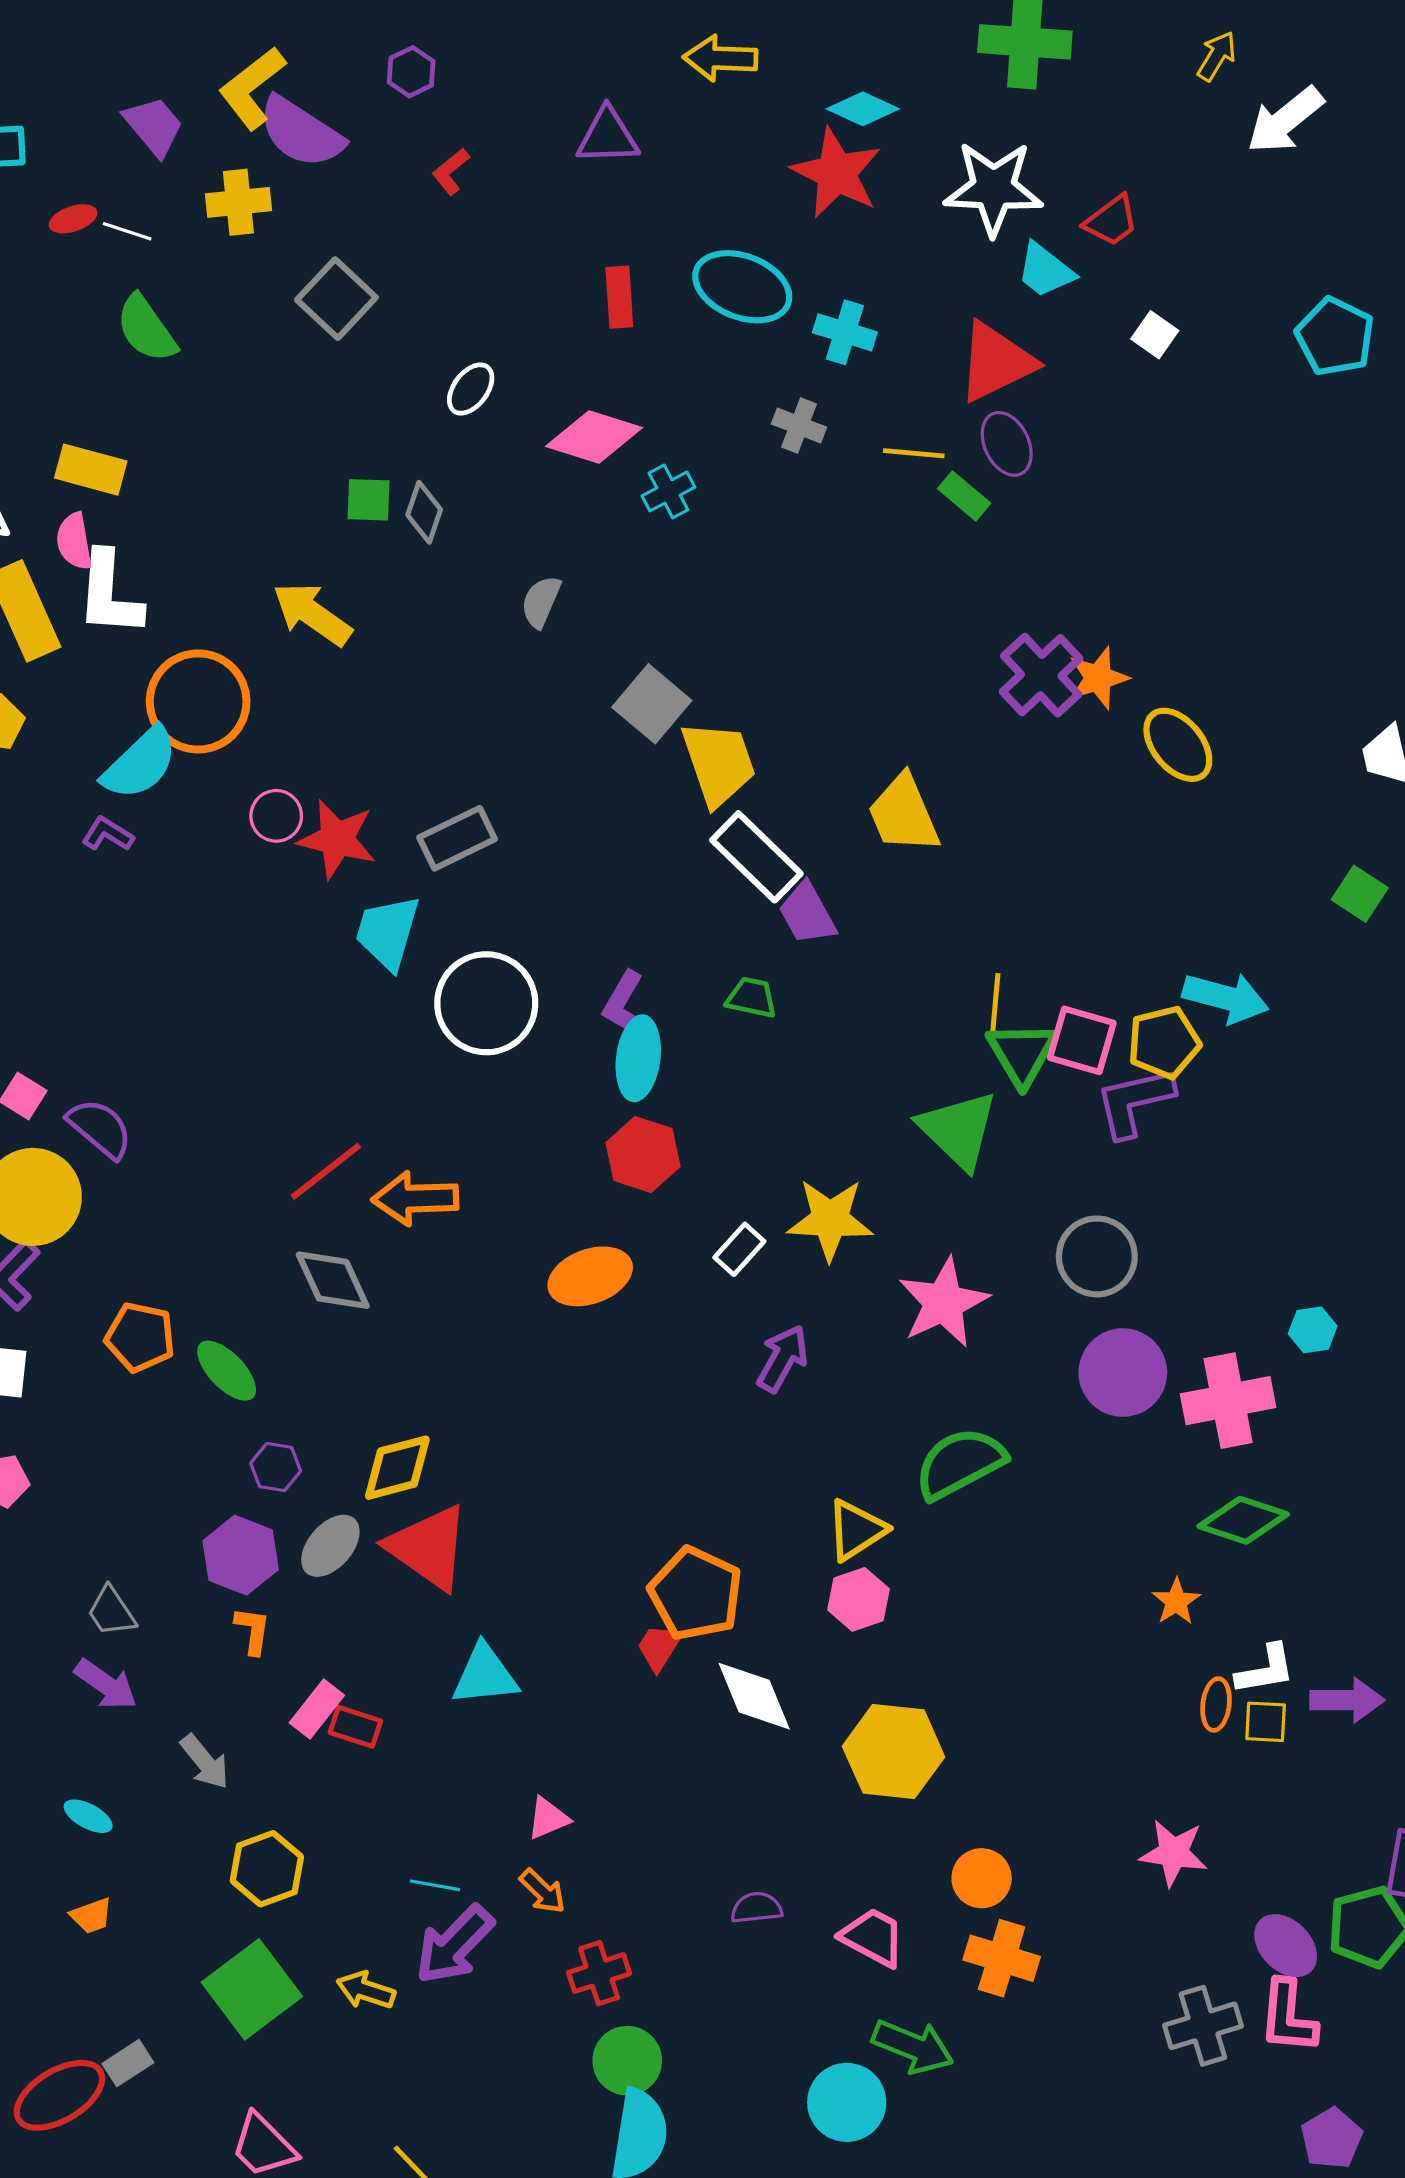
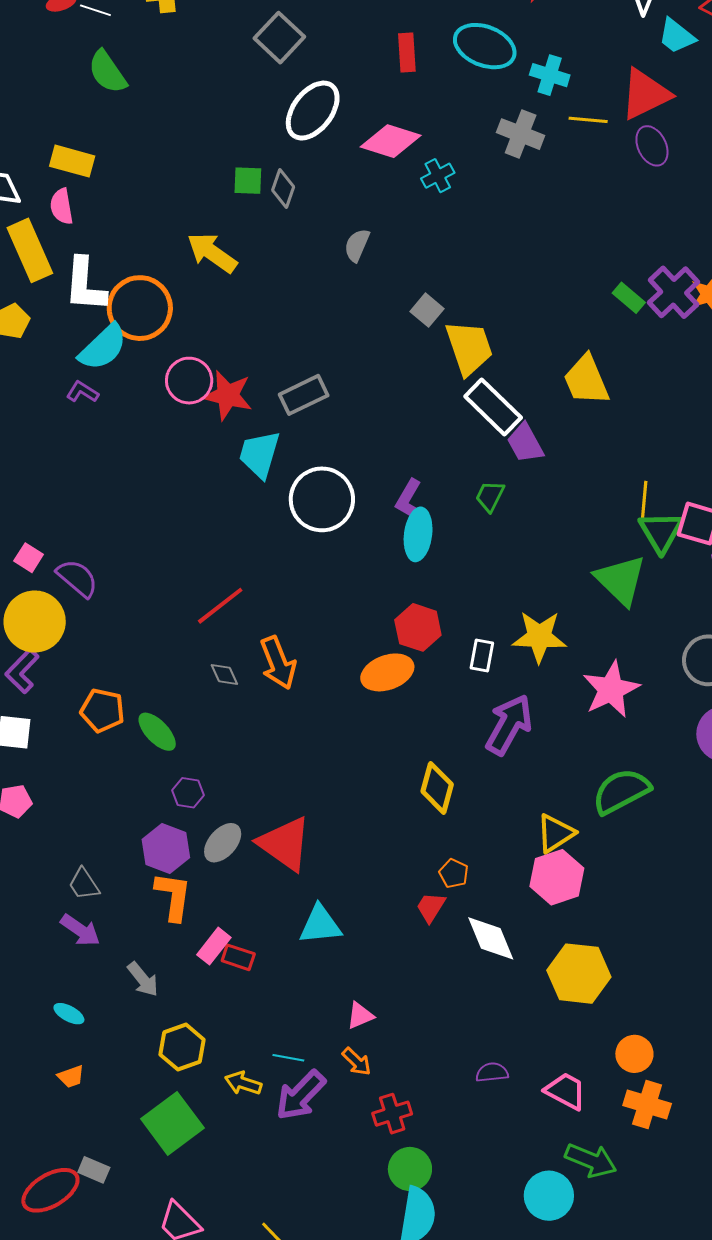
gray square: (336, 299) -> (279, 38), moved
white ellipse: (471, 389) -> (313, 111), size x1.8
gray cross: (799, 426) -> (521, 134), size x1.4
yellow line: (914, 453) -> (588, 120), moved
green rectangle: (964, 496) -> (629, 298), moved
white L-shape: (109, 594) -> (85, 285), moved
gray square: (652, 704) -> (427, 310), size x0.7
pink circle: (276, 816) -> (189, 381), size x1.4
green trapezoid: (752, 998) -> (490, 496), turned -76
red hexagon: (643, 1155) -> (418, 627), moved
orange arrow: (415, 1198) -> (278, 663), moved, turned -110
white rectangle: (739, 1249) -> (482, 655), turned -32
gray diamond: (333, 1280) -> (224, 675), size x0.6
purple arrow: (783, 1359) -> (509, 725), size x1.4
yellow diamond: (397, 1468) -> (437, 788), moved, turned -60
orange pentagon: (696, 1594) -> (454, 873), size x0.5
pink hexagon: (858, 1599) -> (557, 877), size x1.4
orange L-shape: (253, 1631) -> (173, 896), size x1.6
yellow arrow: (366, 1990) -> (243, 1083), moved
gray rectangle: (128, 2063) -> (94, 1170), turned 56

